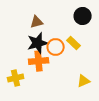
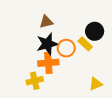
black circle: (83, 16) -> (95, 31), moved
yellow cross: (16, 78) -> (35, 81), moved

